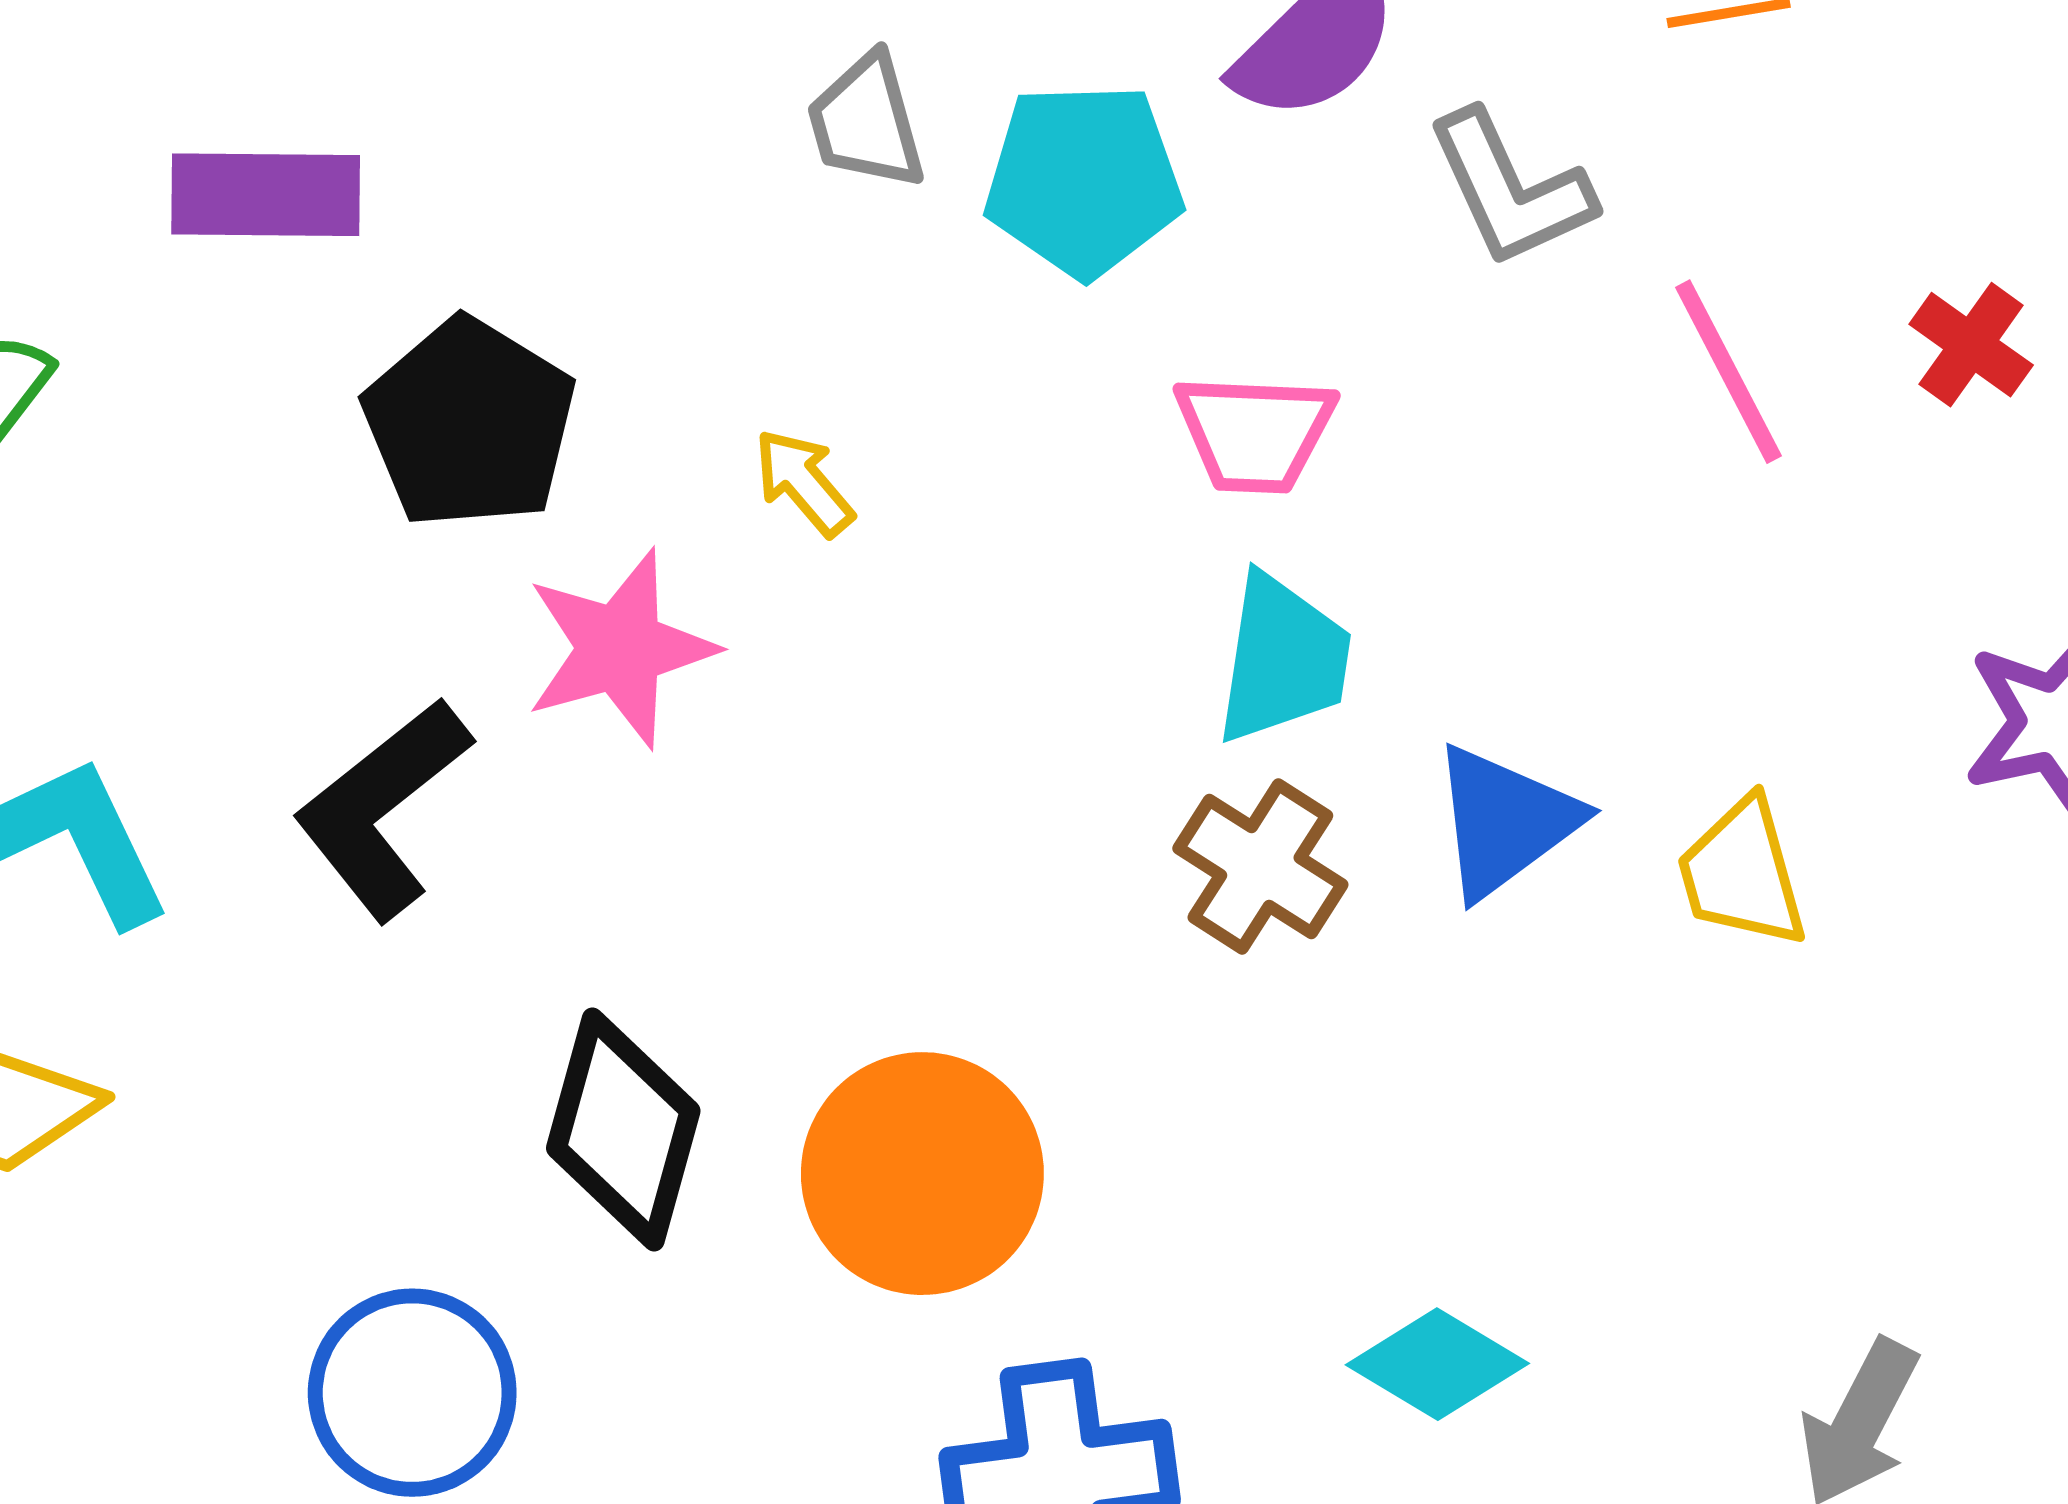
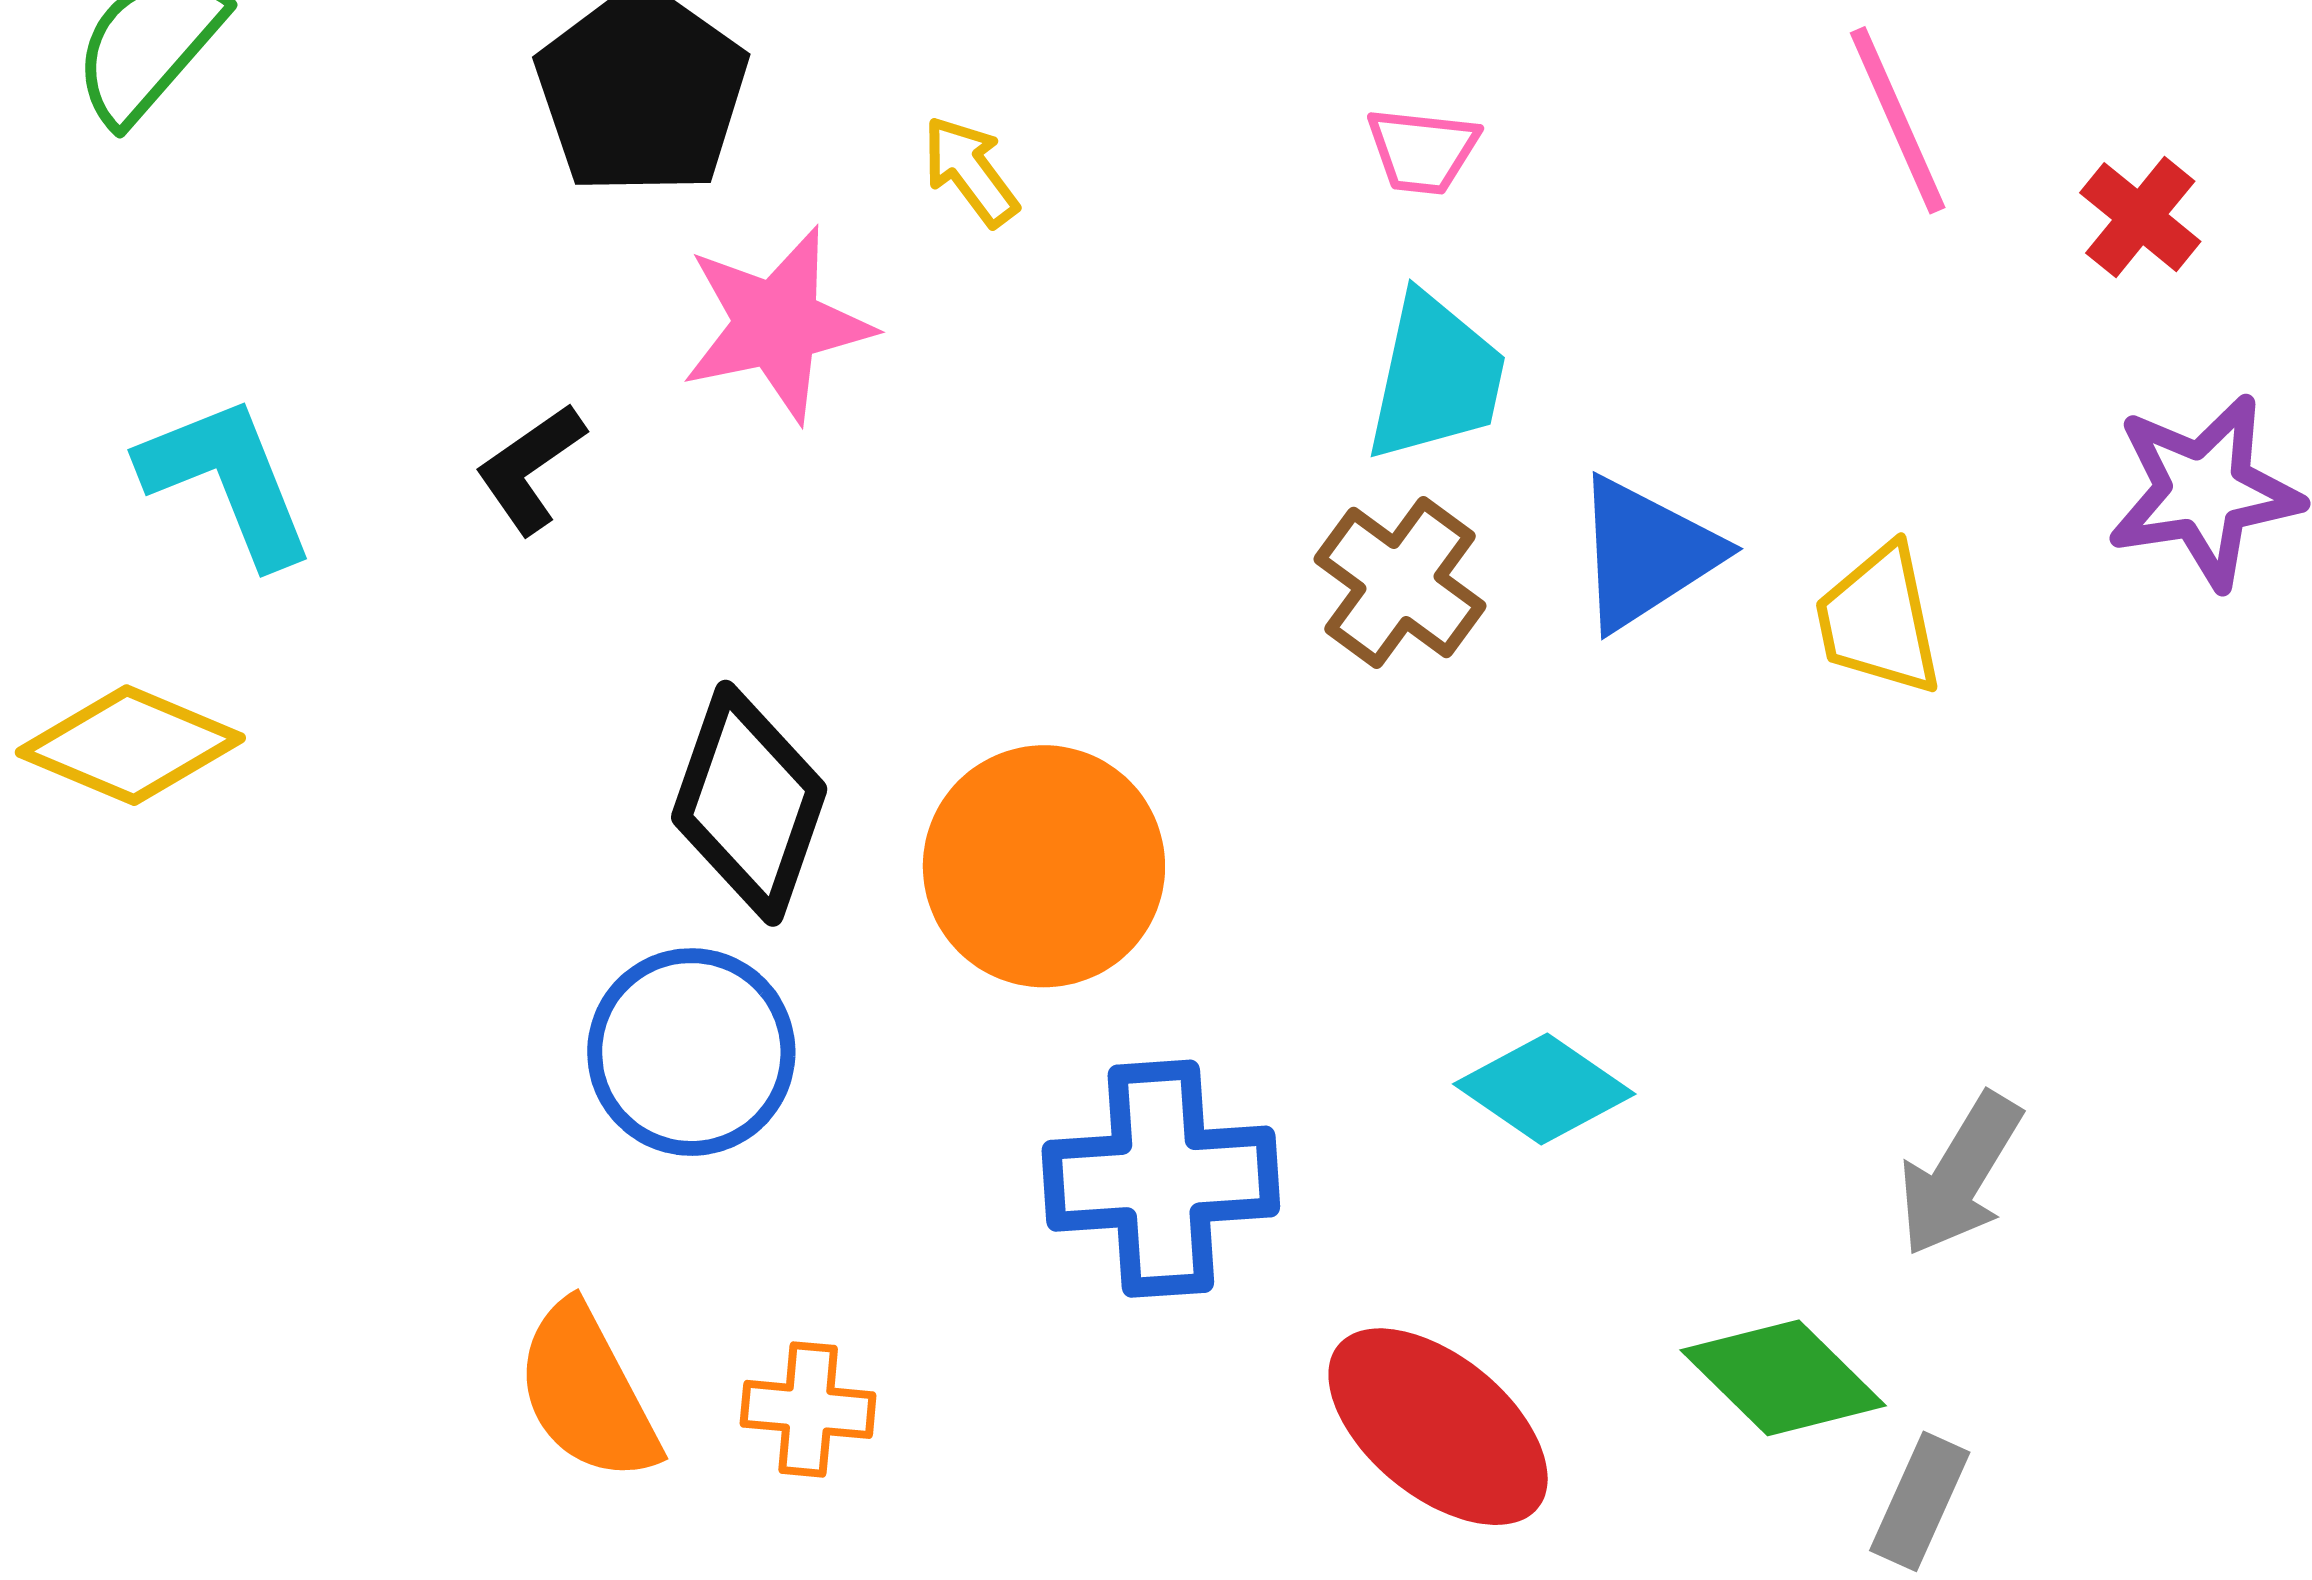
red cross: (1971, 345) -> (2140, 217), moved
pink trapezoid: (1255, 433) -> (1422, 151), size x0.7
black L-shape: (383, 809) -> (530, 468), size x0.6
blue circle: (412, 1393) -> (691, 1052), moved

